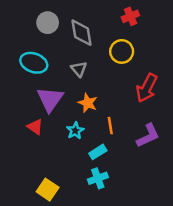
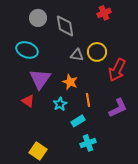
yellow circle: (122, 51) -> (97, 52), moved
gray triangle: (79, 69) -> (77, 55), moved, turned -40
cyan cross: (98, 178) -> (88, 143), moved

